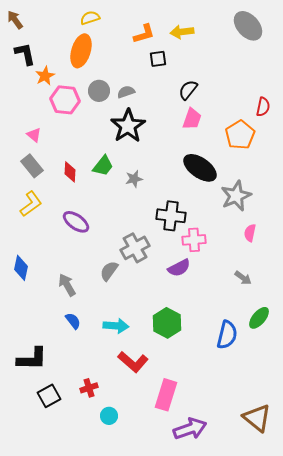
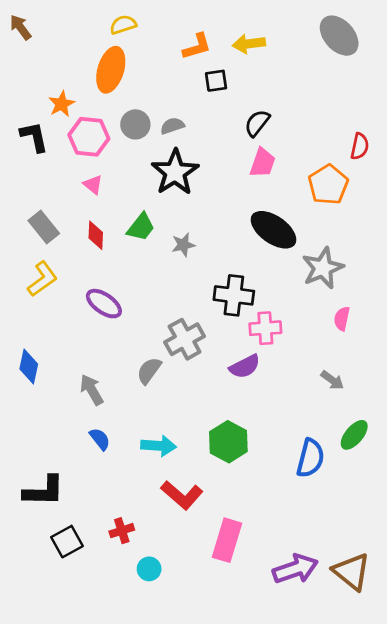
black L-shape: (25, 54) -> (34, 137), moved
pink triangle: (34, 135) -> (93, 185), moved
purple arrow: (190, 429) -> (295, 569), moved

